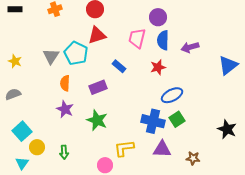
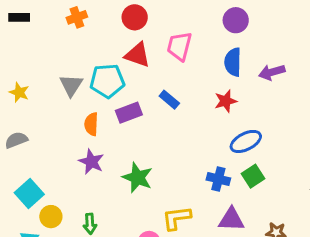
purple circle: (158, 17) -> (236, 20), moved
red triangle: (97, 35) -> (138, 55), turned 36
pink trapezoid: (137, 38) -> (179, 46), moved
cyan pentagon: (76, 53) -> (107, 81), turned -30
purple rectangle: (98, 87) -> (129, 113), moved
blue cross: (153, 121) -> (218, 179), size x0.7

